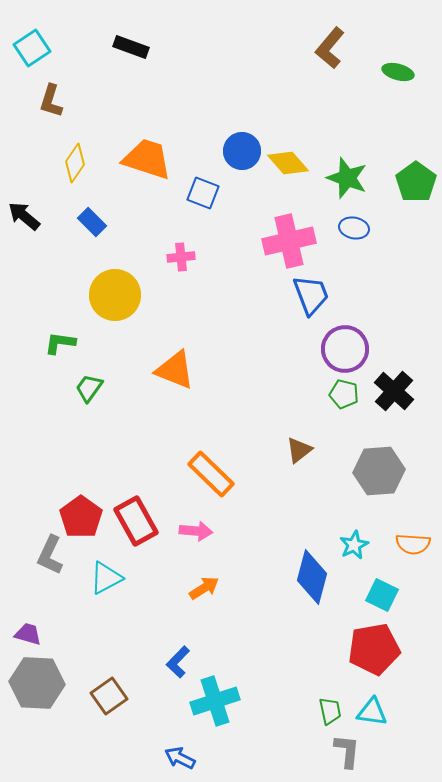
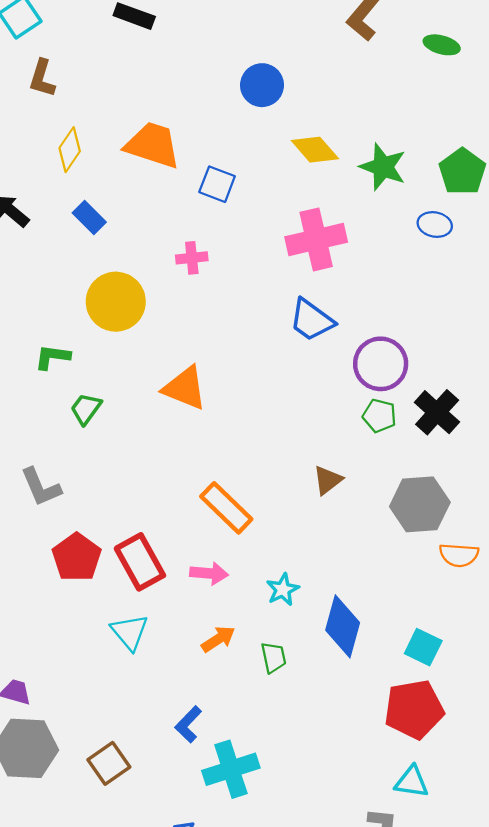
blue circle: (242, 151) -> (262, 85), moved
blue ellipse: (354, 228) -> (435, 224), moved
blue trapezoid: (311, 295) -> (312, 320), moved, turned 147
orange semicircle: (413, 544) -> (459, 555), moved
cyan star: (354, 545) -> (283, 590), moved
gray L-shape: (50, 555) -> (41, 487), moved, turned -48
cyan triangle: (106, 578) -> (130, 632), moved, turned -42
green trapezoid: (330, 711) -> (274, 658), moved

